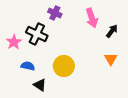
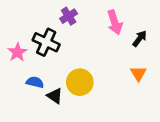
purple cross: (55, 13) -> (69, 16), turned 32
black triangle: (40, 85) -> (55, 96), moved

